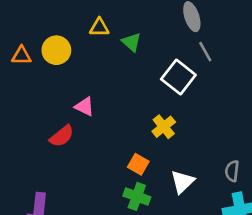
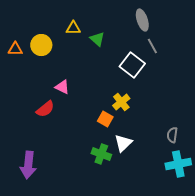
orange square: (138, 164) -> (105, 119), moved
white triangle: (182, 182) -> (123, 143), moved

